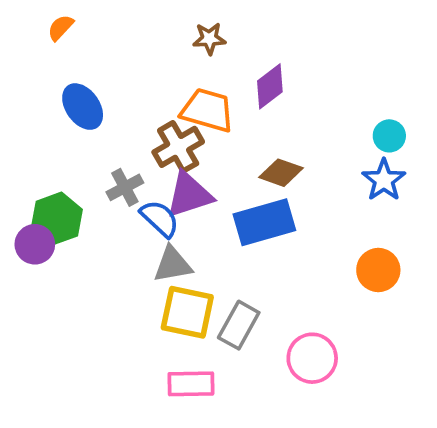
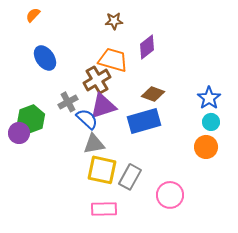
cyan circle: (389, 136) -> (211, 122), moved

